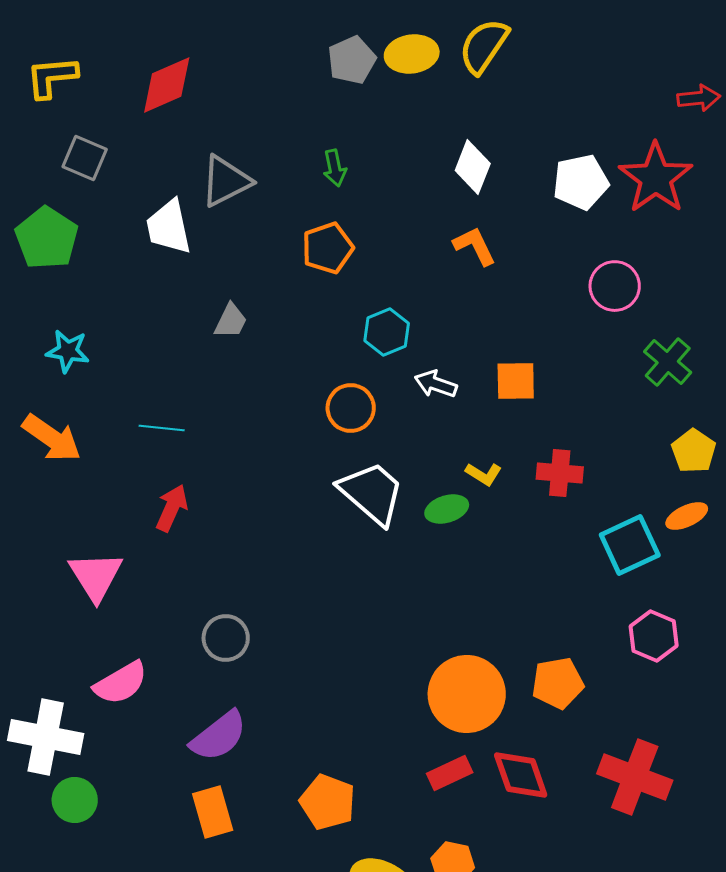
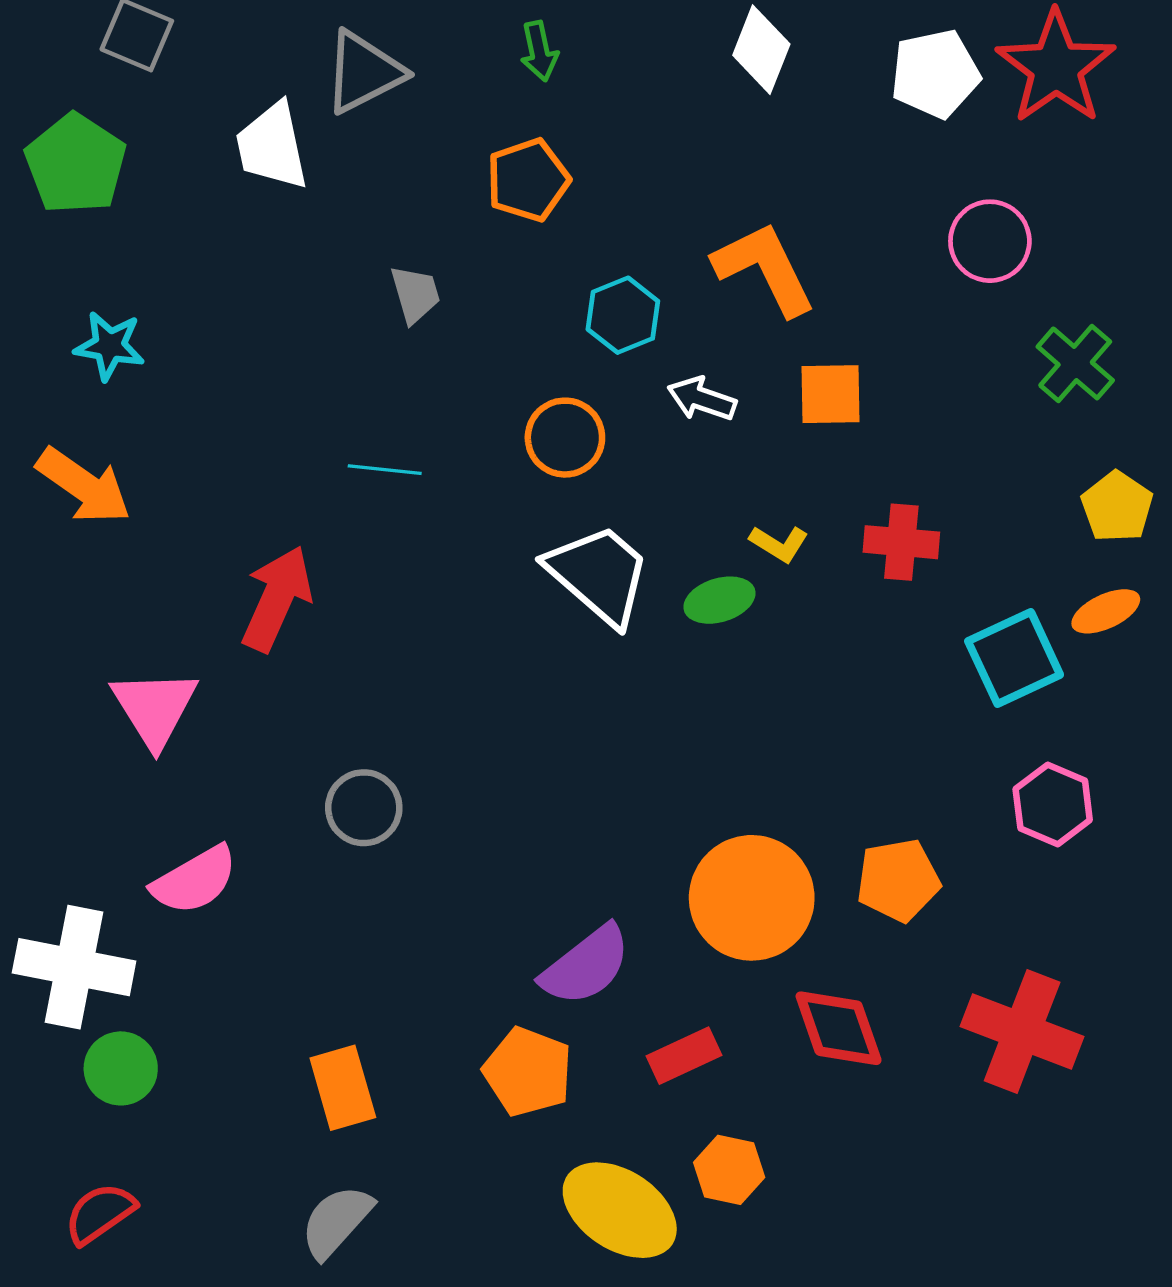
orange L-shape: (475, 246) -> (765, 269), moved, size x1.5
gray trapezoid: (231, 321) -> (415, 294), moved, turned -42
cyan line: (162, 428) -> (385, 470), moved
red arrow: (172, 508) -> (277, 598), size x1.4
purple semicircle: (219, 736) -> (586, 965), moved
red rectangle: (450, 773) -> (684, 1056), moved

